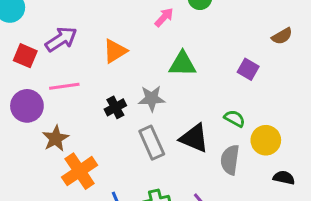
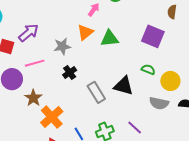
brown semicircle: (282, 36) -> (172, 12), turned 136
orange triangle: (115, 51) -> (85, 32), moved
purple square: (248, 69) -> (153, 36), size x1.6
gray star: (152, 99) -> (62, 46), moved
gray semicircle: (230, 160) -> (159, 103), moved, turned -78

